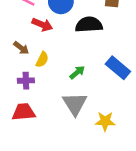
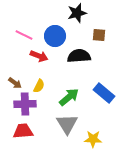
brown arrow: (21, 48) -> (15, 83), moved
green arrow: (77, 72) -> (69, 97), size x1.5
purple cross: (26, 81) -> (25, 104), size x1.5

